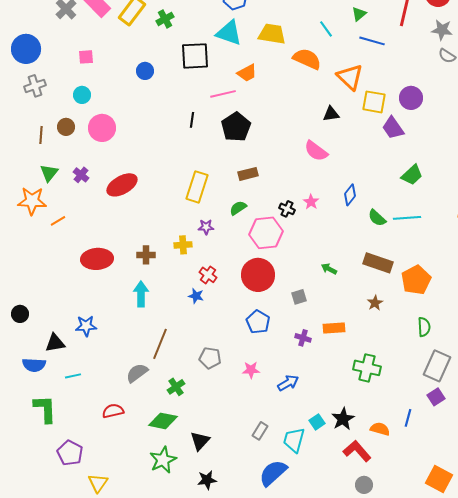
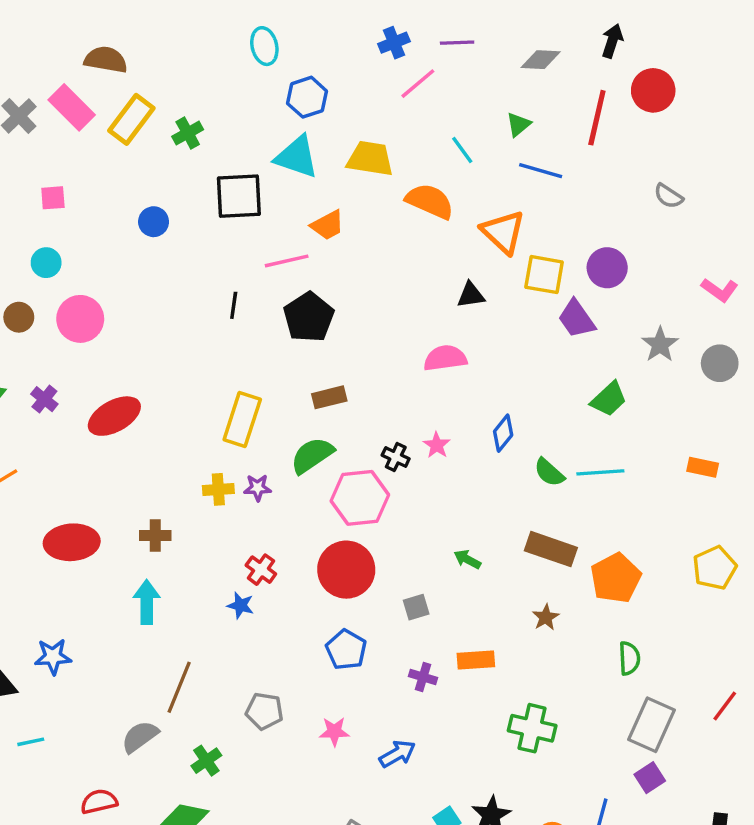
gray star: (442, 30) -> (660, 344), moved, turned 30
pink semicircle: (316, 151) -> (445, 358), turned 135
green semicircle: (238, 208) -> (312, 455), size x1.5
yellow cross: (183, 245) -> (218, 489), moved

